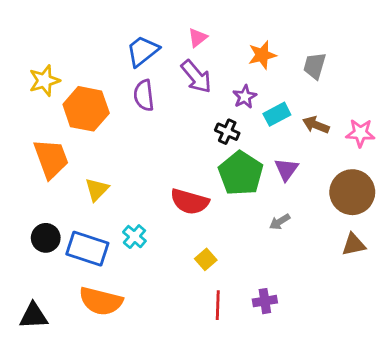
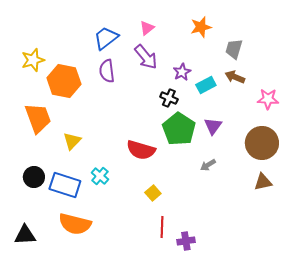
orange star: (262, 55) -> (201, 27), moved
brown arrow: (316, 125) -> (235, 77), moved
purple cross: (265, 301) -> (186, 241), moved

